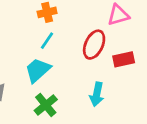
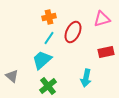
red ellipse: (94, 45) -> (73, 32), moved

